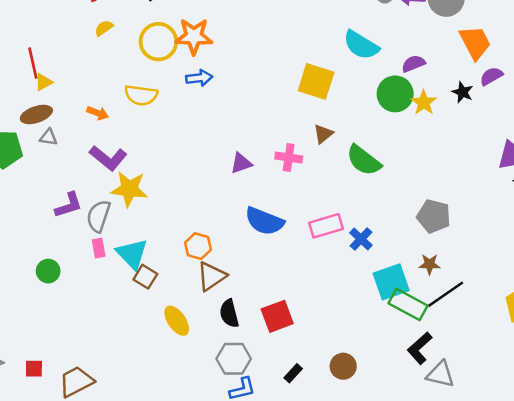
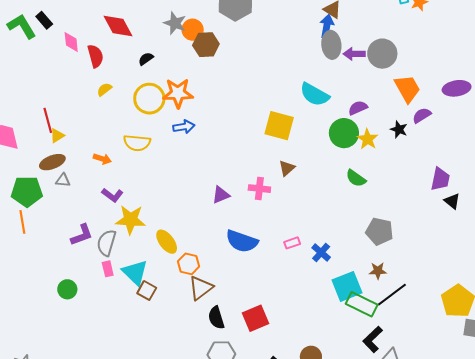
purple L-shape: (108, 158) -> (112, 195), size x0.7
green semicircle: (364, 160) -> (356, 178), moved, size x0.7
pink rectangle: (326, 226) -> (292, 243), size x0.6
yellow ellipse: (177, 321) -> (167, 242), moved

